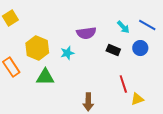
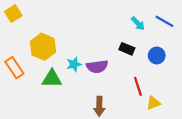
purple semicircle: (86, 33) -> (97, 67), moved
blue circle: (140, 48) -> (157, 55), moved
cyan star: (67, 53) -> (74, 64), moved

